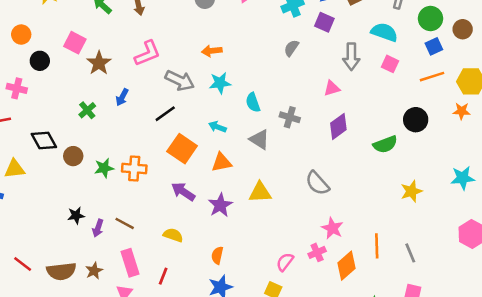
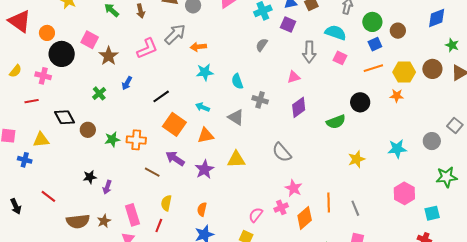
black circle: (40, 61) -> (62, 54), size x1.6
gray arrow: (180, 80) -> (175, 34), moved, turned -70
cyan semicircle: (253, 102) -> (237, 81), moved
brown line: (125, 223) -> (152, 172), moved
yellow semicircle: (173, 235) -> (166, 203), moved, turned -98
red line: (23, 264) -> (48, 196), moved

